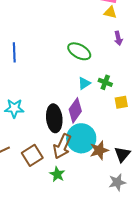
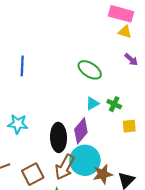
purple arrow: (118, 38) -> (131, 59), turned -40

